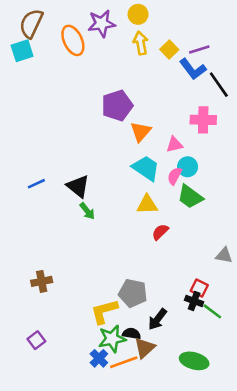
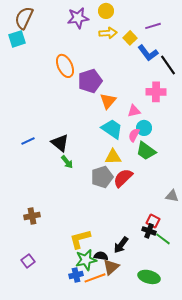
orange ellipse: (73, 40) -> (65, 66), moved
yellow arrow: (141, 43) -> (108, 33), turned 96
purple line: (199, 50) -> (153, 26), moved
red semicircle: (160, 232) -> (123, 178), size x1.5
gray pentagon: (133, 293) -> (102, 177), moved, turned -30
blue cross: (99, 358) -> (76, 275), turned 32

